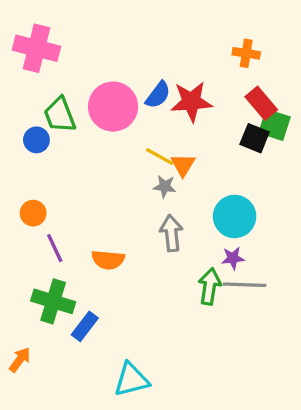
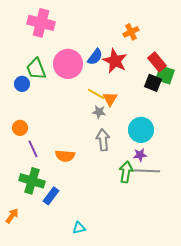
pink cross: (36, 48) -> (41, 23), moved
orange cross: (246, 53) -> (131, 32), moved, turned -35
red star: (191, 102) -> (115, 61), turned 30
cyan triangle: (131, 380) -> (79, 228), size x0.6

